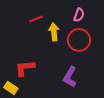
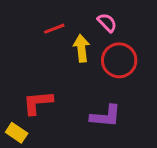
pink semicircle: (79, 15) -> (107, 23), moved, turned -64
purple L-shape: (70, 77) -> (106, 116), turned -115

